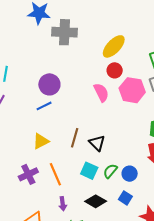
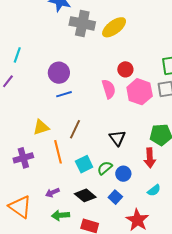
yellow ellipse: (114, 46) -> (114, 27), moved
blue line: (44, 106) -> (64, 94), moved
black triangle: (97, 143) -> (117, 138), moved
cyan square: (89, 171) -> (84, 164), turned 30
orange line: (55, 174) -> (58, 152), moved
purple arrow: (63, 204) -> (52, 193), turned 64

